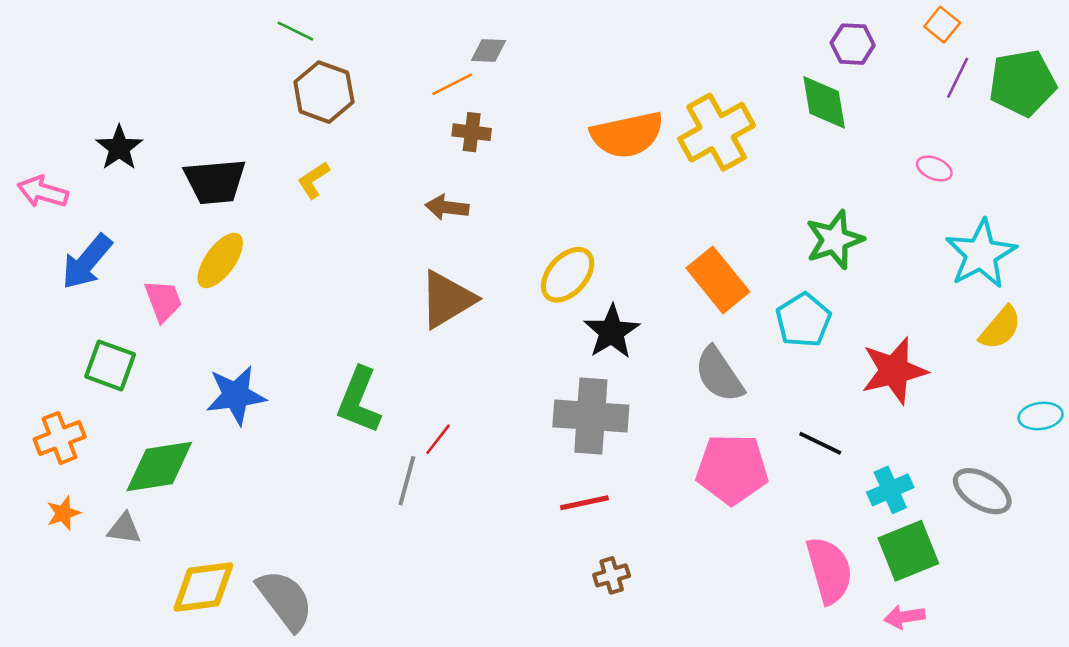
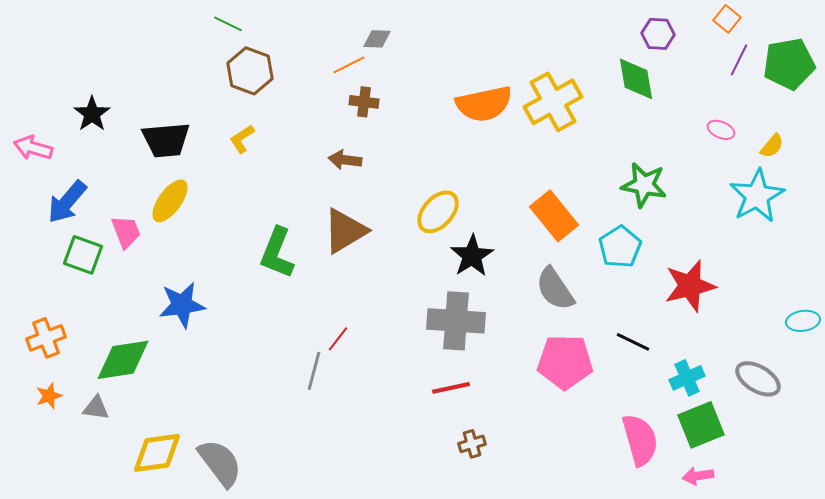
green star: (835, 240) -> (644, 185), turned 30
yellow semicircle: (1000, 328) -> (772, 146), moved, size x0.7
green square: (110, 365) -> (83, 255), moved
green L-shape: (359, 400) -> (277, 253), moved

